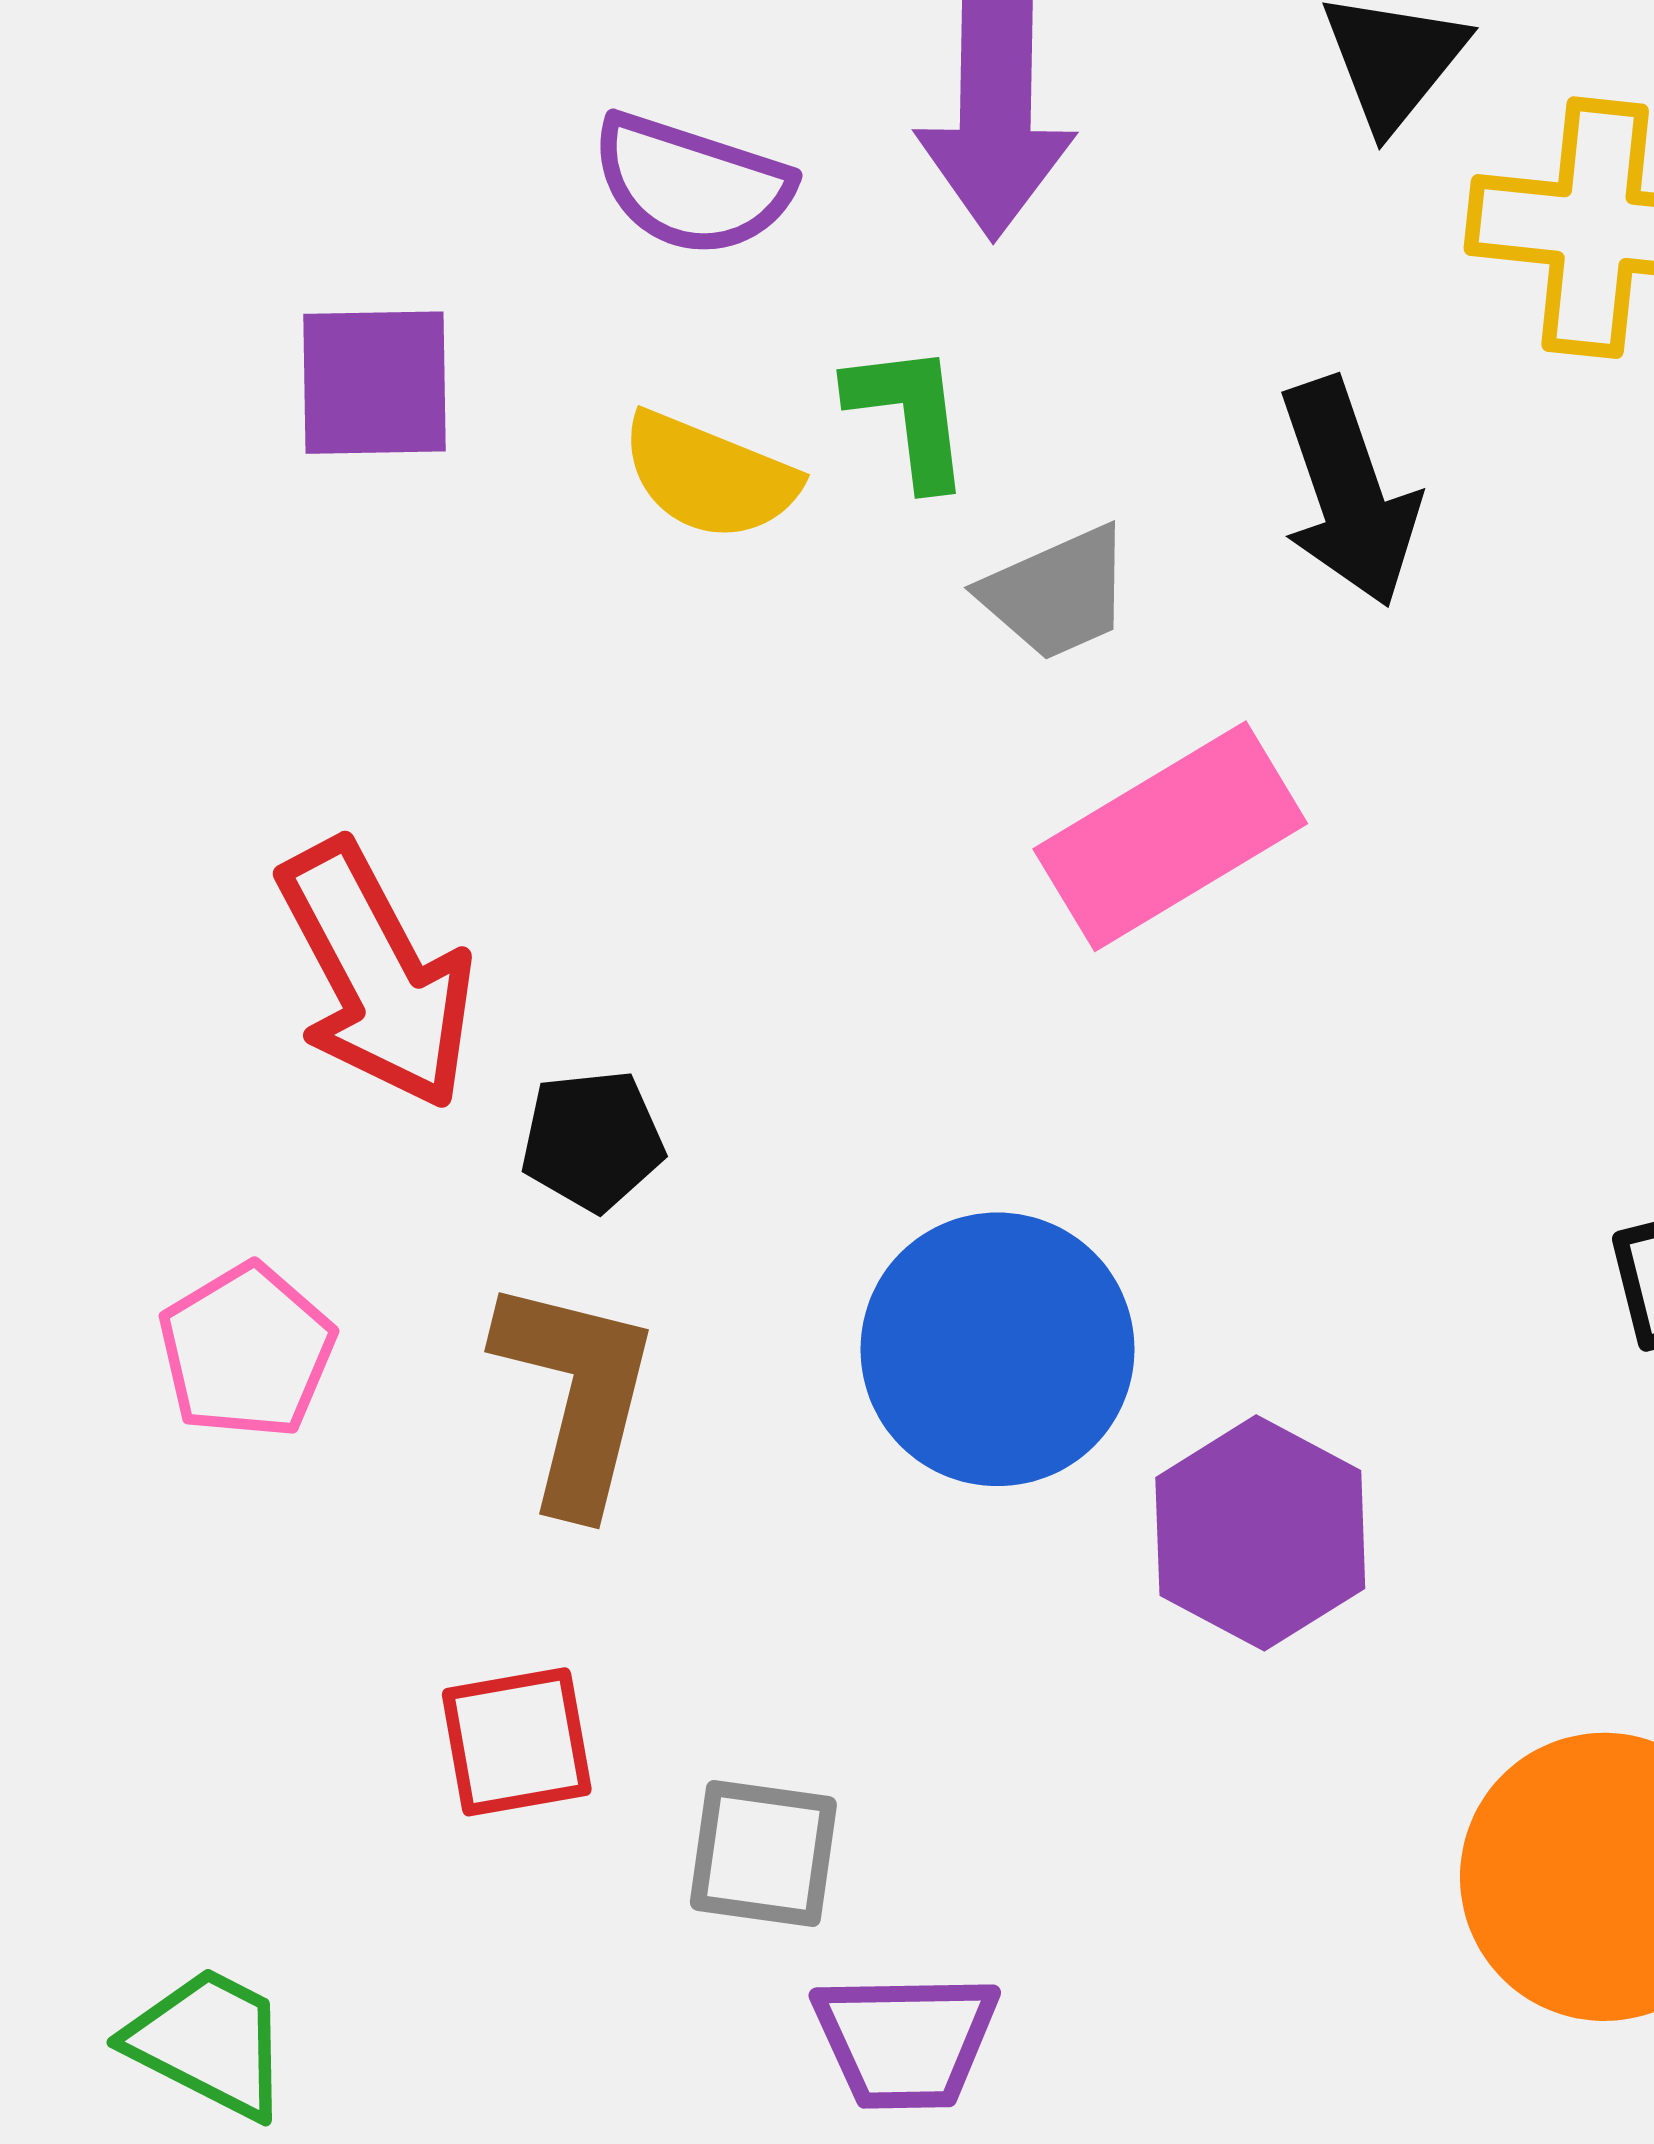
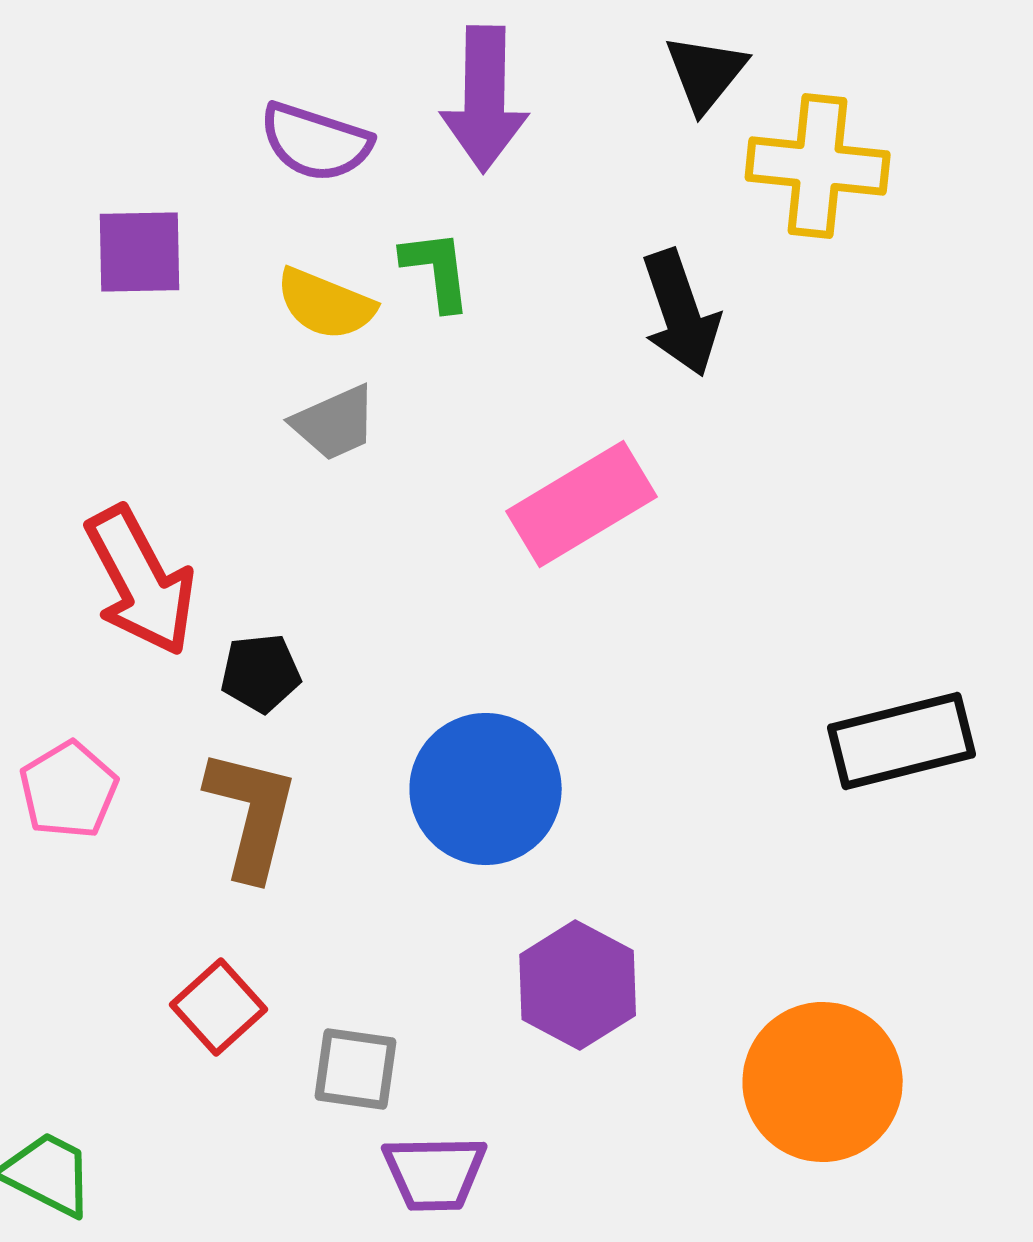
gray trapezoid: (1057, 593) -> (335, 423), moved
purple hexagon: (1260, 1533) -> (578, 985), moved
red square: (517, 1742) -> (219, 1007), turned -32

